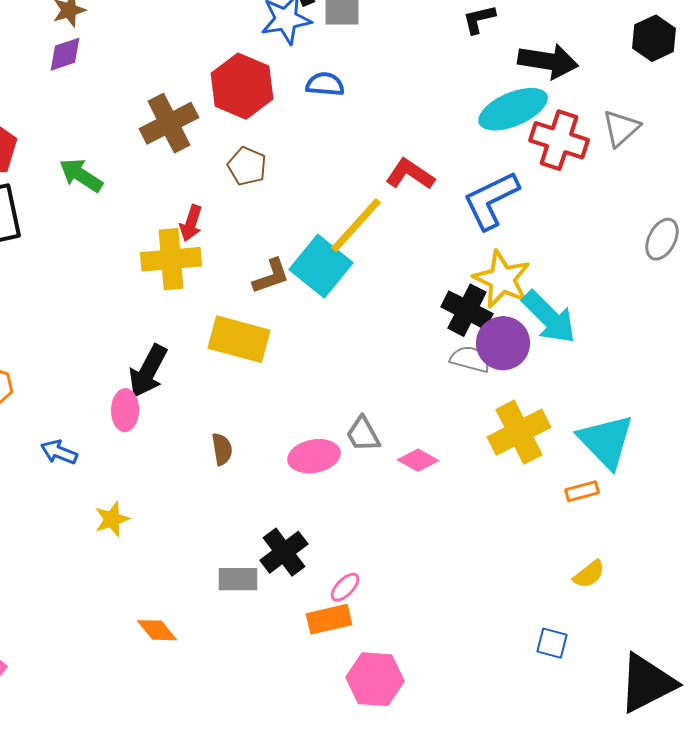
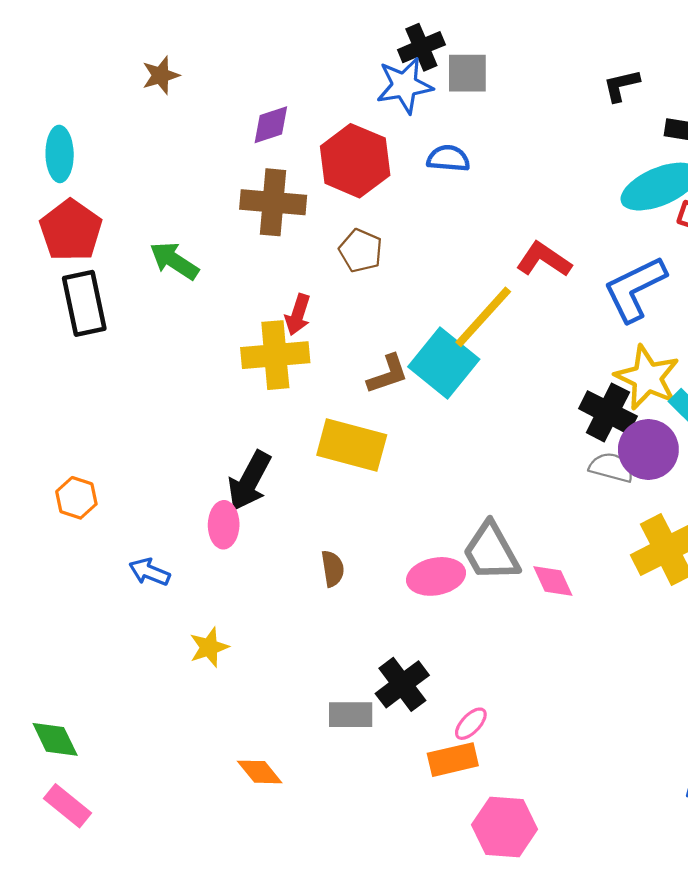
purple diamond: (65, 54) -> (271, 125), moved
brown cross: (169, 123) -> (273, 202), turned 32
gray trapezoid: (363, 434) -> (491, 552), size x1.5
pink diamond: (418, 460) -> (553, 581), turned 36

